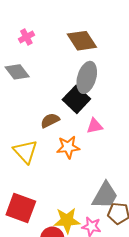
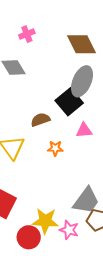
orange star: (68, 147) -> (55, 148), size x0.7

